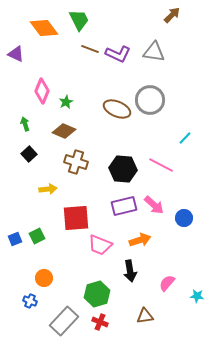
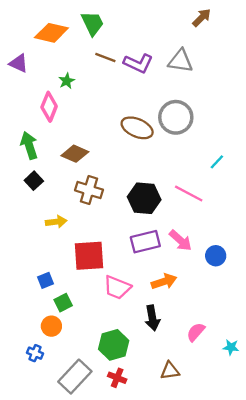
orange diamond: (44, 28) -> (51, 33), turned -40
green star: (66, 102) -> (67, 81), moved
green arrow: (25, 124) -> (29, 145), size x1.6
green square: (37, 236) -> (63, 303), moved
blue square: (15, 239) -> (46, 280), moved

